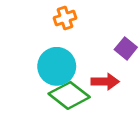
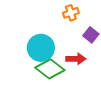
orange cross: (65, 18) -> (71, 13), moved

